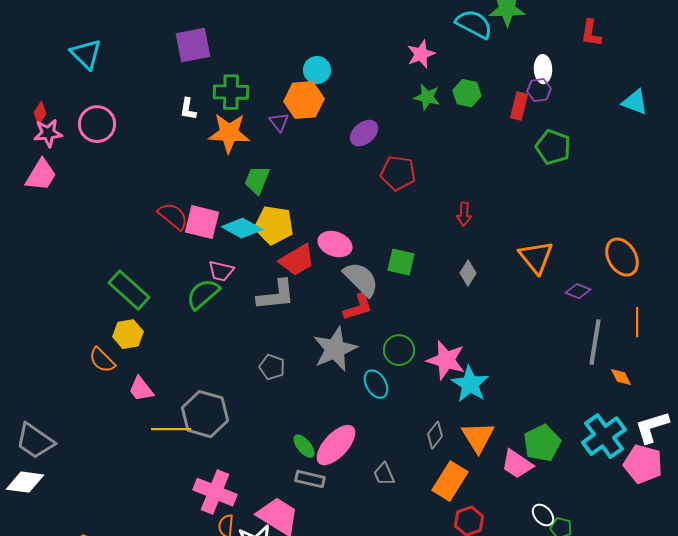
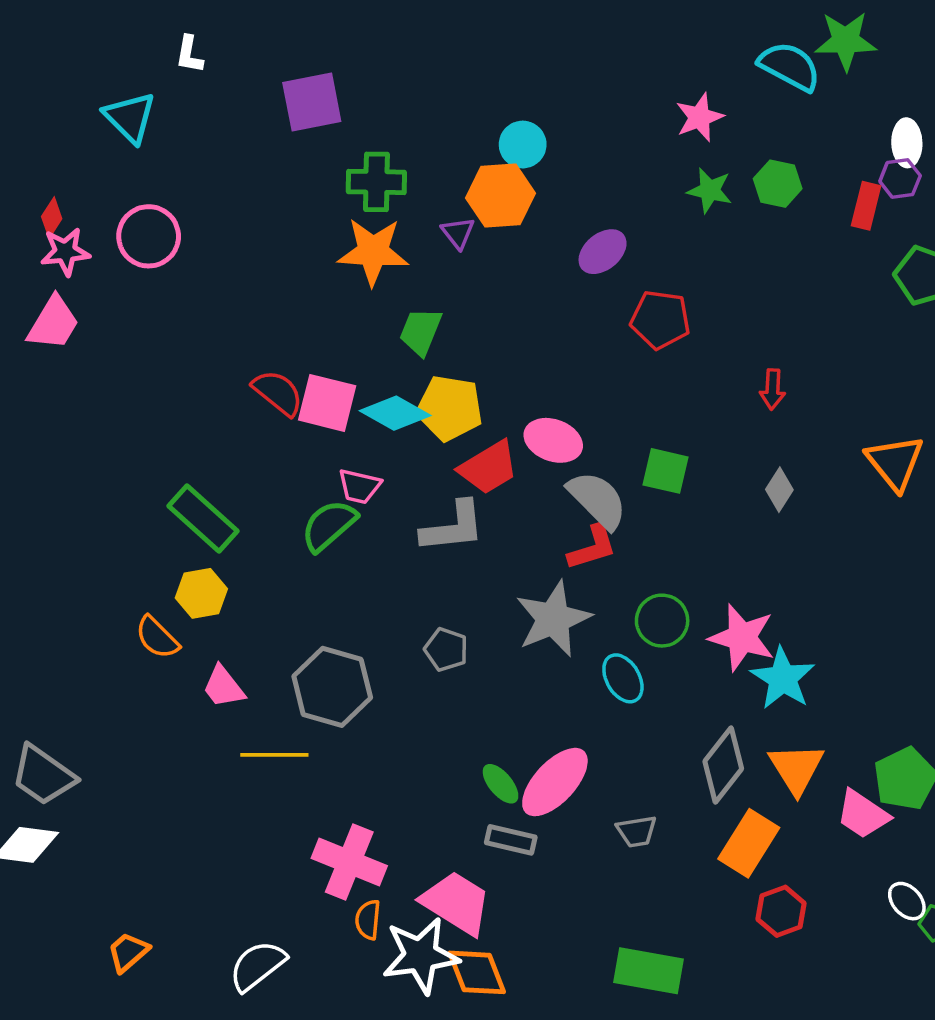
white L-shape: (188, 109) -> (189, 54), moved
gray hexagon: (205, 414) -> (332, 687), moved
gray diamond: (435, 435) -> (723, 765), size x1.6
gray trapezoid: (384, 474) -> (637, 831), turned -75

